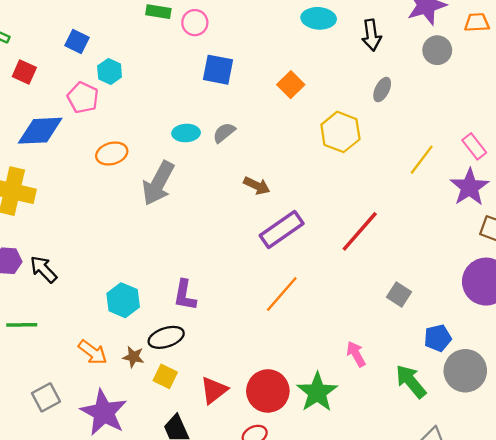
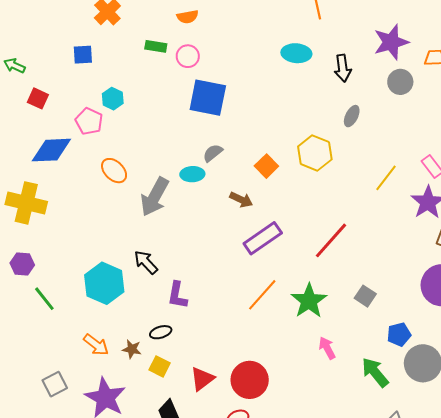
blue square: (77, 42) -> (83, 55), moved, turned -30
blue square: (218, 70) -> (208, 98), size x1.4
orange square: (291, 85) -> (266, 166), moved
cyan ellipse: (186, 133) -> (192, 174), moved
orange ellipse: (112, 154) -> (114, 171), turned 60
black arrow: (43, 269) -> (146, 262), moved
cyan hexagon: (123, 300) -> (104, 283), moved, size x1.4
green line: (22, 325) -> (44, 299), moved, turned 52
black ellipse: (166, 337) -> (161, 332), size x0.7
green star: (317, 392) -> (309, 301), moved

